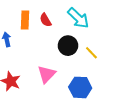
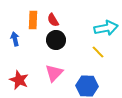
cyan arrow: (78, 18) -> (106, 28), moved, turned -55
black circle: (68, 46) -> (56, 40), moved

